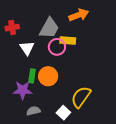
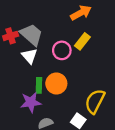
gray trapezoid: (49, 28) -> (31, 35), moved, turned -70
yellow rectangle: (68, 40) -> (82, 41), moved, turned -49

